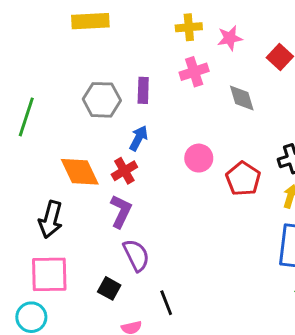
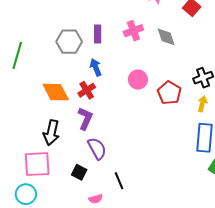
pink cross: (194, 72) -> (133, 31), moved
blue arrow: (139, 138) -> (96, 67), turned -48
black arrow: (51, 219) -> (51, 133), moved

